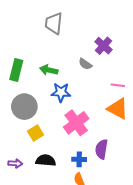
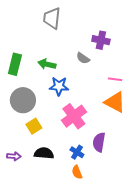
purple cross: (104, 46) -> (101, 40), turned -30
blue cross: (79, 159) -> (77, 152), turned 32

